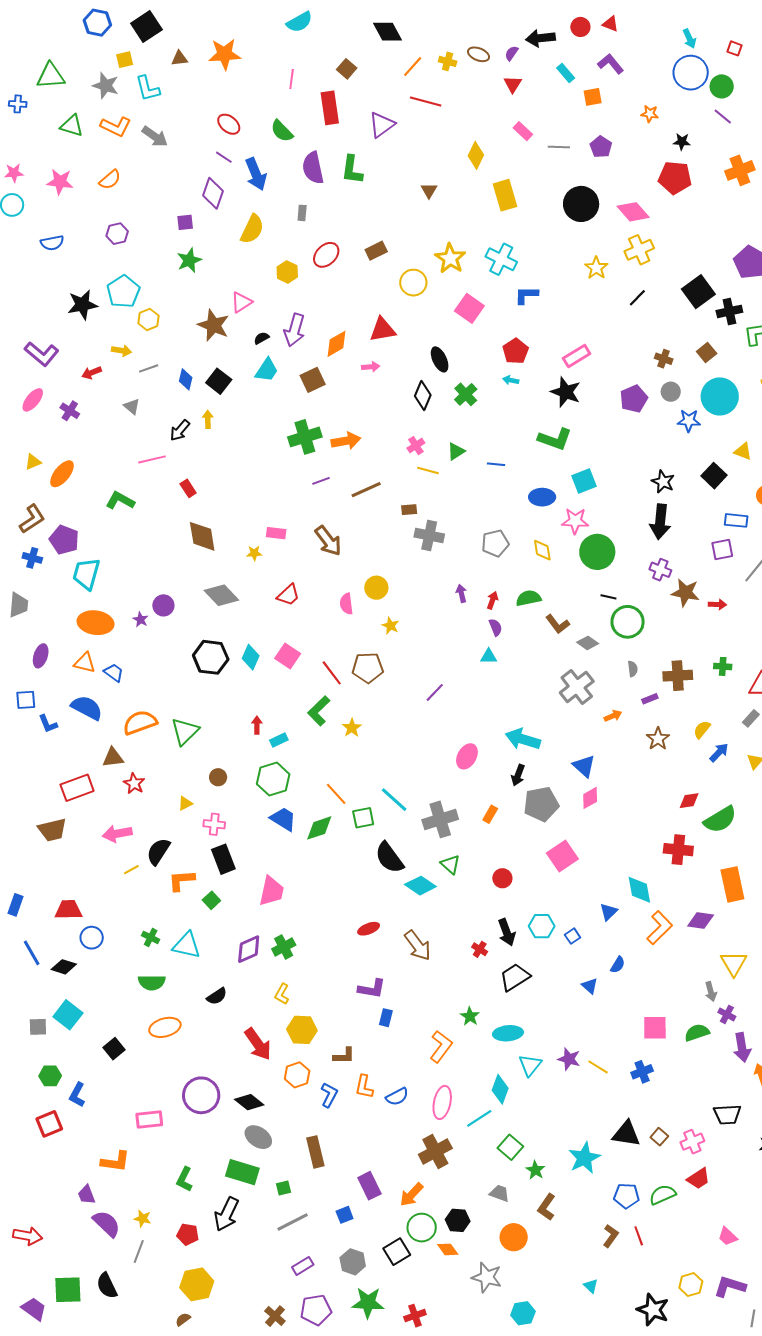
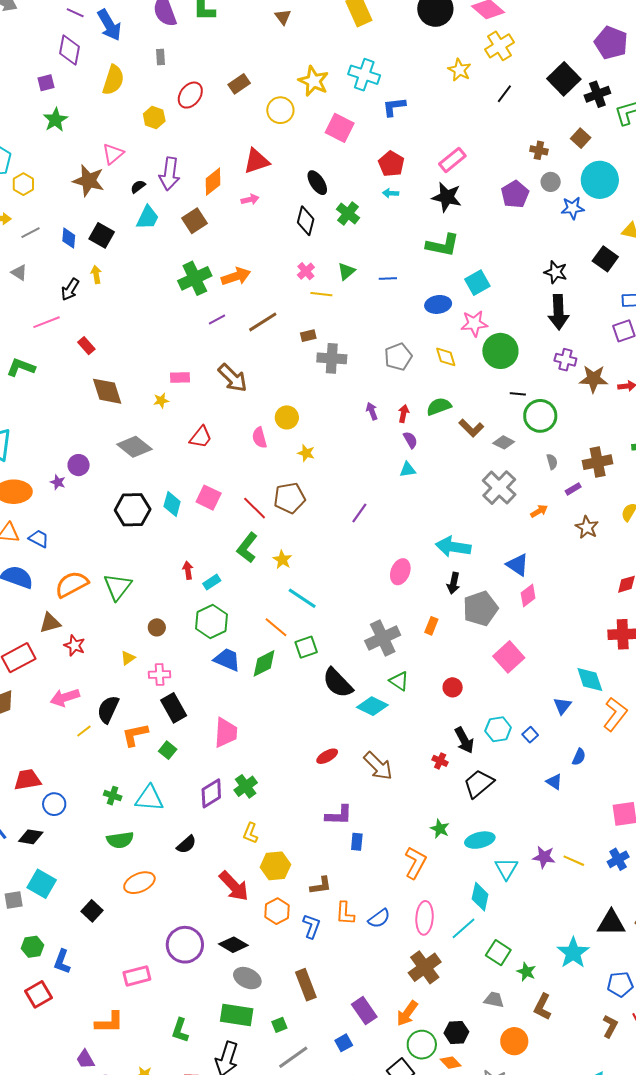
cyan line: (394, 800) -> (302, 598), moved

